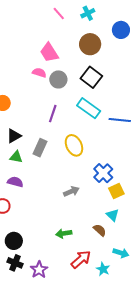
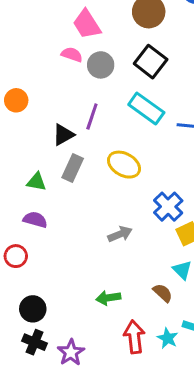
black triangle: (14, 136) -> (63, 135), moved
yellow ellipse: (74, 145) -> (124, 165), turned -35
red arrow: (81, 259) -> (134, 337), turned -55
cyan star: (103, 269) -> (168, 338), moved

